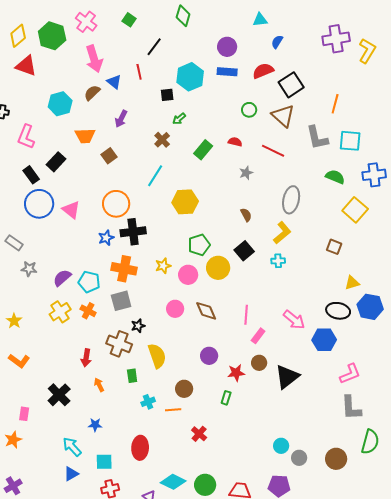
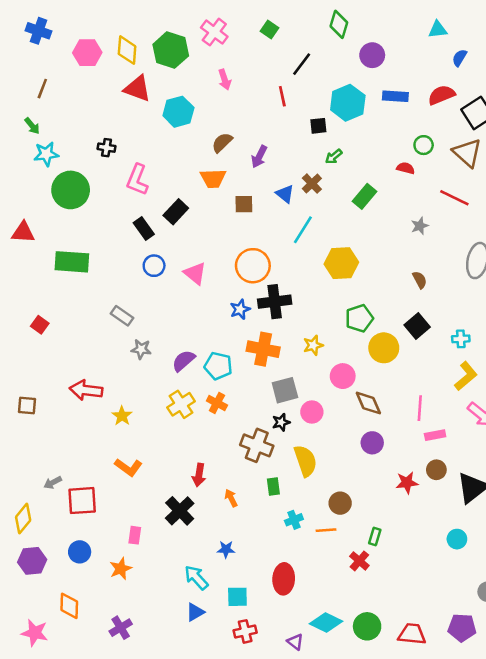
yellow diamond: (18, 36) -> (127, 50), turned -45
purple circle: (227, 47) -> (372, 55), moved
pink arrow: (94, 59) -> (225, 80), size x0.6
blue triangle: (114, 82) -> (285, 194), moved
brown semicircle: (92, 93) -> (222, 142), moved
cyan hexagon: (60, 104) -> (178, 112), moved
red semicircle: (235, 142) -> (406, 168), moved
brown square: (109, 156) -> (244, 204), turned 35
blue circle: (39, 204) -> (154, 266), size x0.6
yellow L-shape: (282, 233) -> (466, 376), moved
pink circle: (188, 275) -> (343, 376), moved
gray square: (121, 301) -> (285, 390), moved
pink circle: (175, 309) -> (312, 412), moved
pink rectangle: (258, 336) -> (435, 435), turned 42
purple circle: (209, 356) -> (372, 443), moved
red arrow: (86, 358) -> (199, 475), moved
green rectangle: (226, 398) -> (375, 537), moved
cyan circle: (281, 446) -> (457, 539), moved

